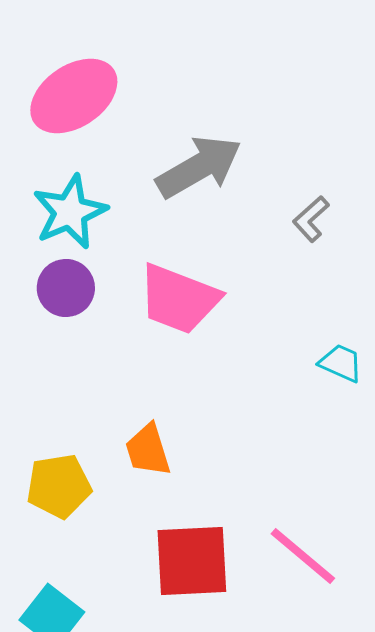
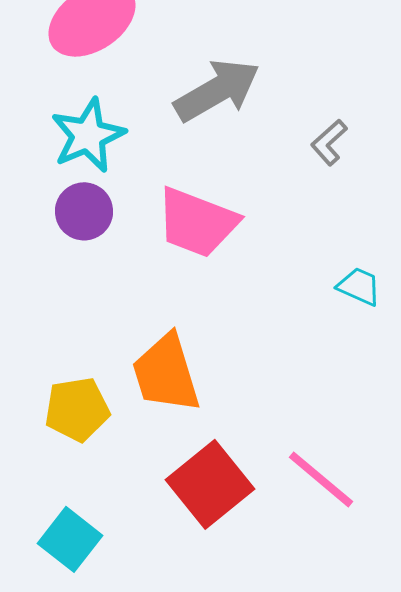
orange trapezoid: (148, 450) -> (166, 373), size x1.5
red square: (192, 561) -> (210, 484), turned -36

